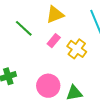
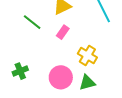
yellow cross: (77, 49) -> (87, 56), moved

